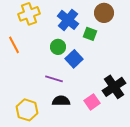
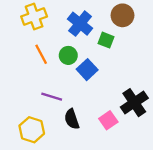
orange line: (14, 45) -> (41, 54), moved
purple line: (54, 79) -> (52, 97), moved
black semicircle: (61, 101) -> (72, 119), turned -108

